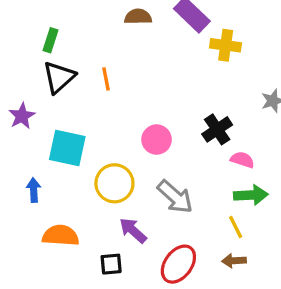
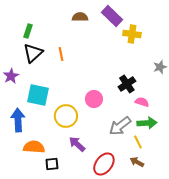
pink circle: (157, 140) -> (94, 99), moved
blue arrow: (34, 190) -> (18, 120), size x1.6
gray arrow: (175, 197) -> (120, 126), moved, turned 100
brown arrow: (234, 261) -> (137, 162), turned 32
black square: (111, 264) -> (52, 164), moved

